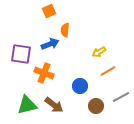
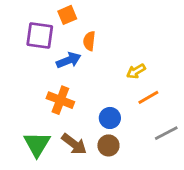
purple square: (21, 54) -> (40, 36), moved
green triangle: (27, 105) -> (37, 144), turned -45
brown circle: (96, 106) -> (108, 145), moved

